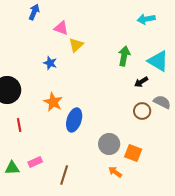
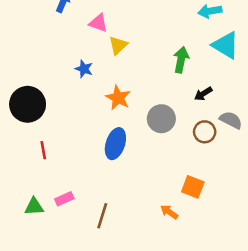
cyan triangle: (158, 61) -> (226, 45), moved
orange star: (53, 102) -> (118, 98), moved
gray circle: (109, 144) -> (161, 119), moved

